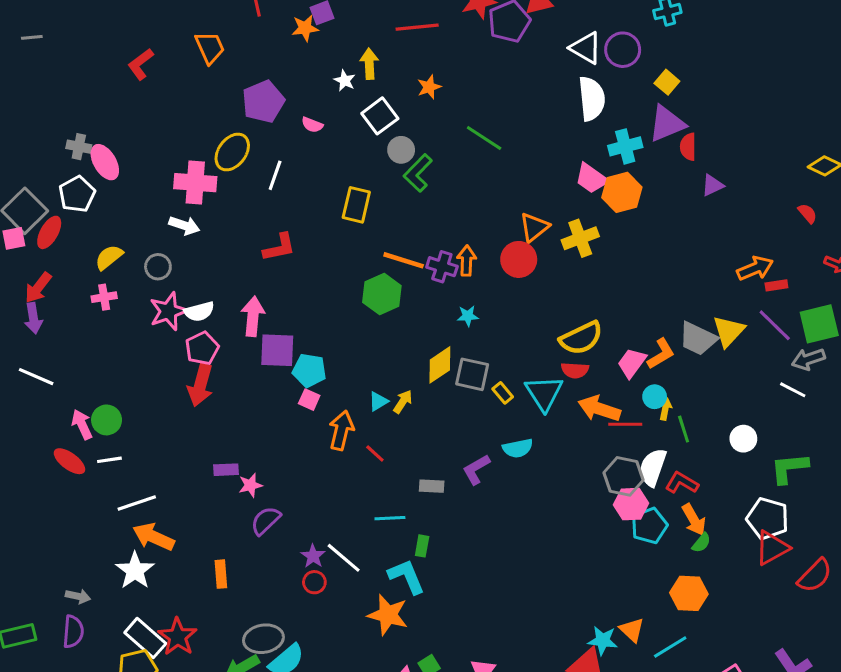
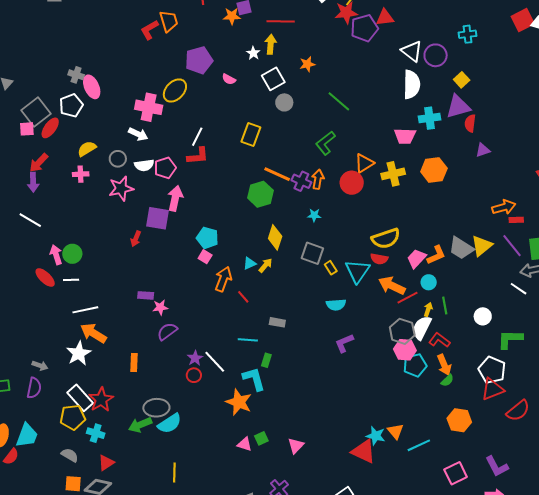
red line: (417, 27) -> (281, 21), moved
red L-shape: (141, 64) -> (149, 30), moved
green L-shape: (418, 173) -> (325, 143), moved
white line: (275, 175) -> (197, 137), moved
pink trapezoid: (591, 178) -> (405, 136), turned -40
orange hexagon: (622, 192) -> (434, 170), moved
white semicircle: (199, 311) -> (144, 165), moved
pink pentagon: (202, 348) -> (165, 168), moved
purple square: (277, 350) -> (158, 218), moved
yellow diamond: (440, 365) -> (275, 237), moved, turned -45
red arrow: (200, 385) -> (136, 239), size x0.6
yellow arrow: (665, 409) -> (428, 309), moved
red line: (625, 424) -> (407, 298), turned -35
purple L-shape: (476, 469) -> (344, 343), moved
orange hexagon: (689, 593) -> (459, 420), moved

